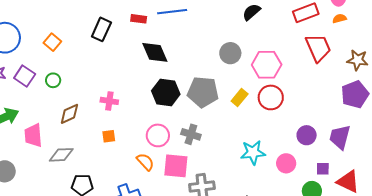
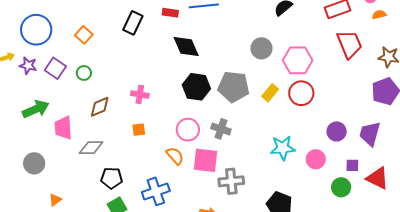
orange semicircle: (339, 19) -> (379, 15), moved

